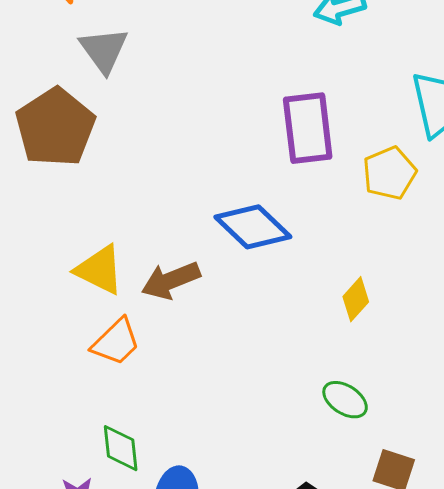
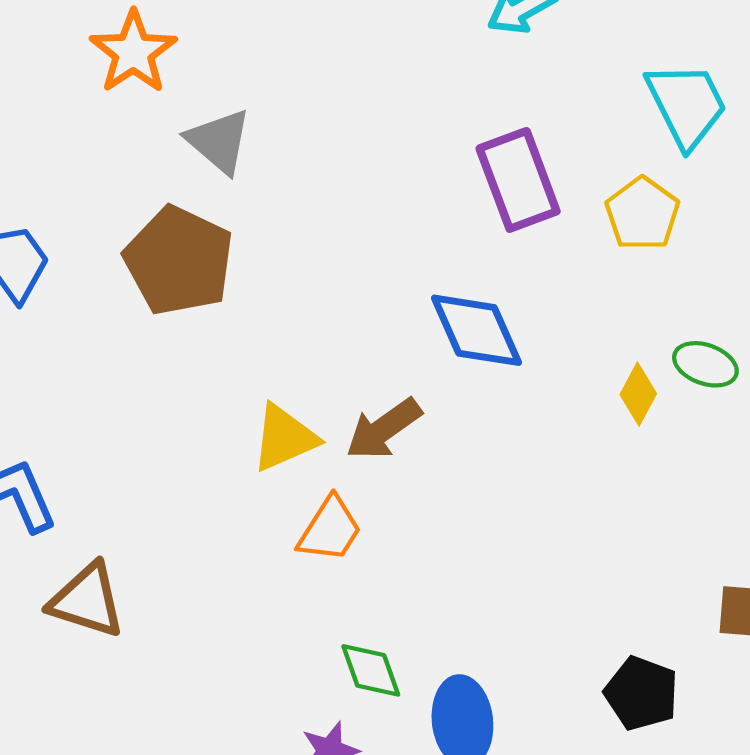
blue diamond: (253, 227) -> (477, 330), turned 36
yellow triangle: (99, 270) -> (284, 438), turned -36
green ellipse: (345, 400) -> (705, 364), moved

